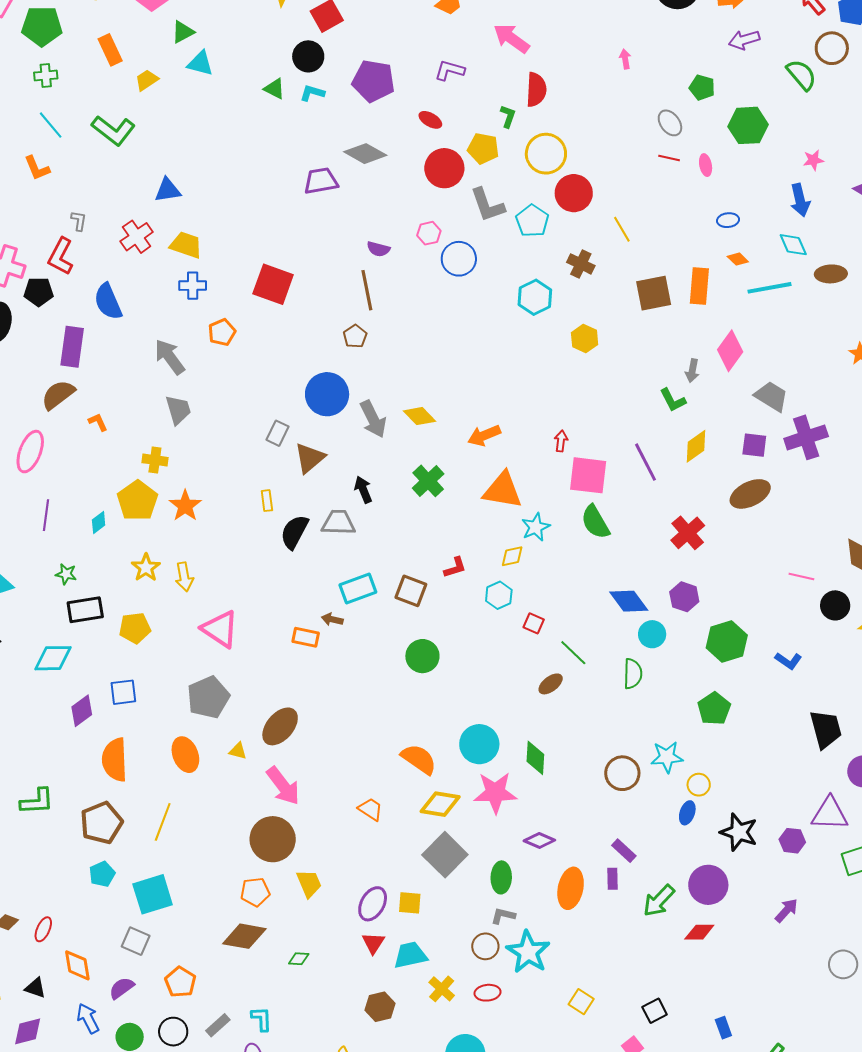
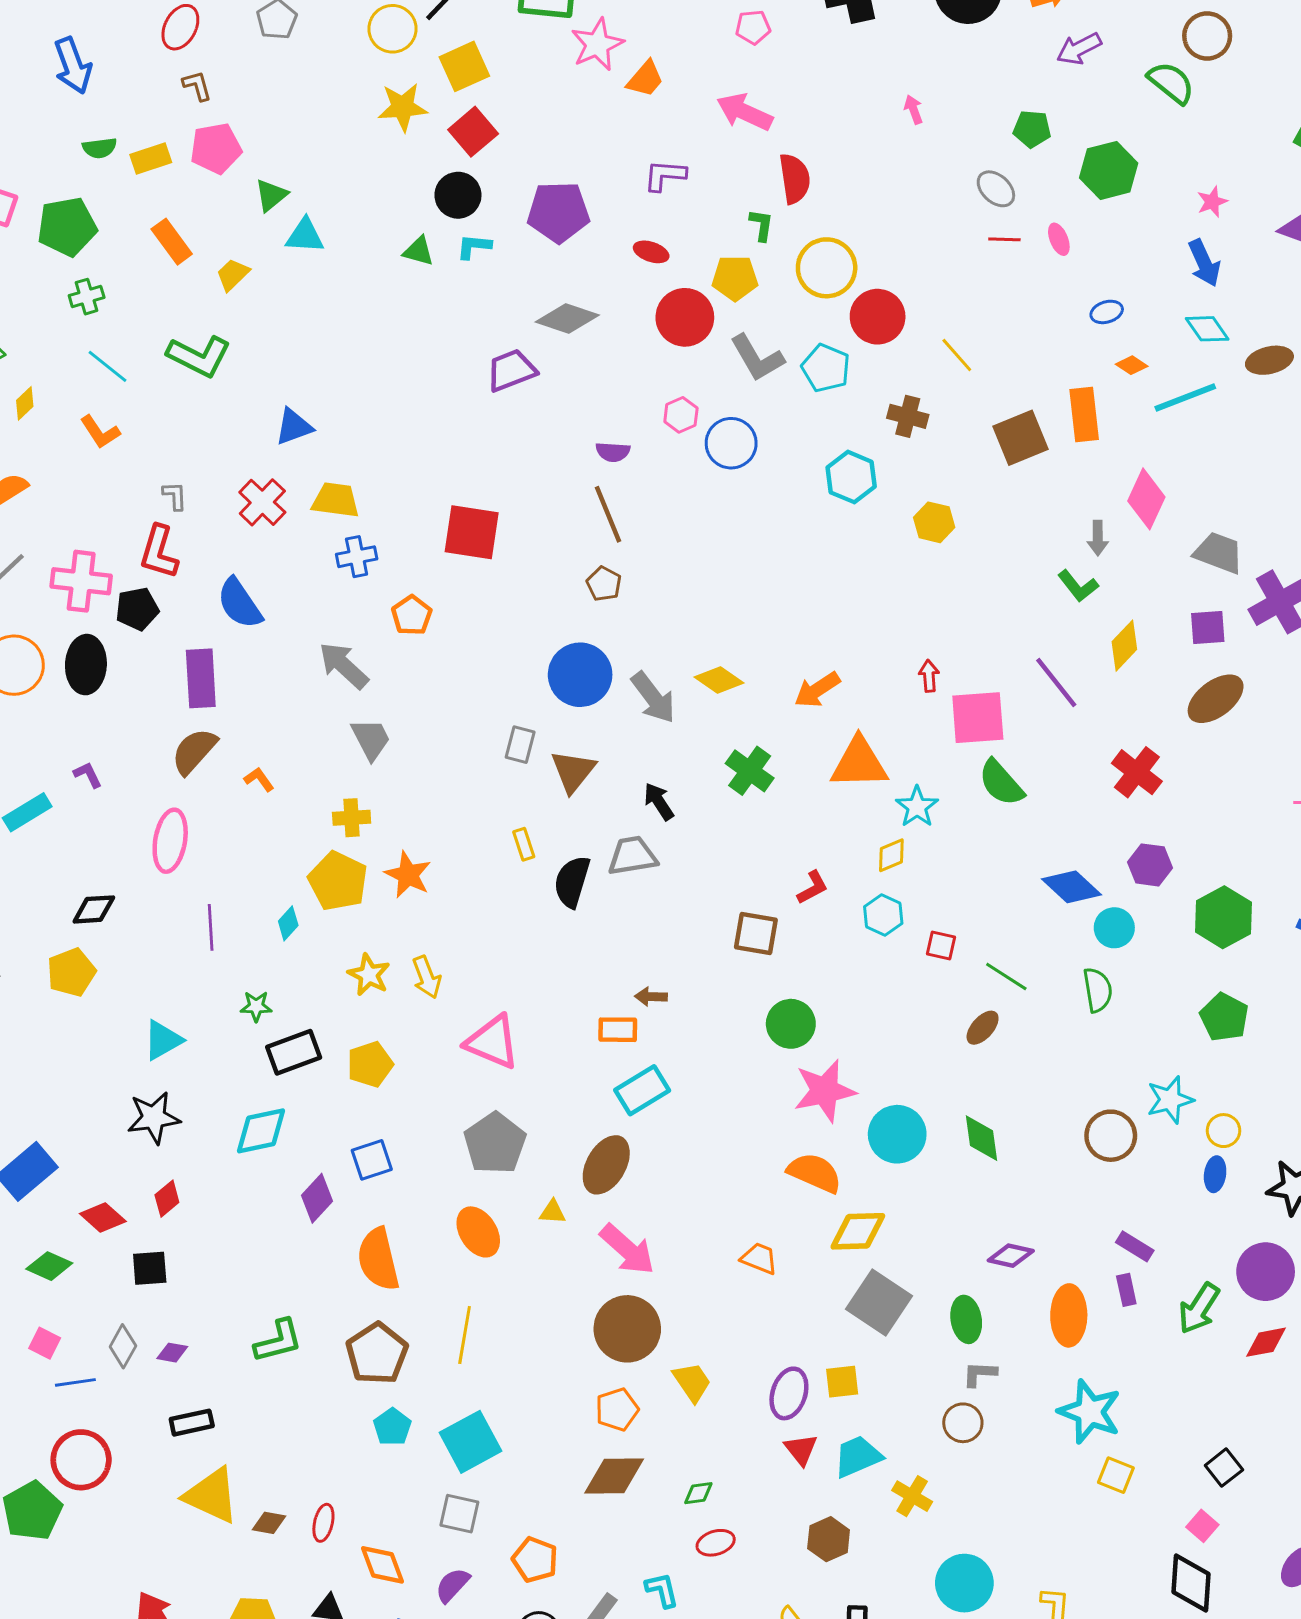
cyan rectangle: (358, 588) -> (642, 1090), moved
pink star: (495, 793) -> (825, 1091), moved
cyan star: (528, 952) -> (1090, 1412), moved
red ellipse: (488, 993) -> (716, 1543), moved

